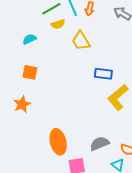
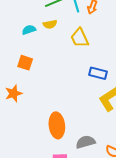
yellow semicircle: (58, 24) -> (50, 24), moved
orange ellipse: (58, 142) -> (57, 125), moved

